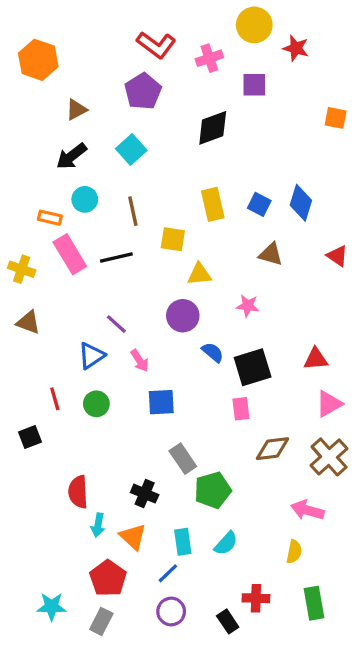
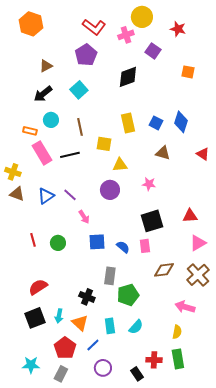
yellow circle: (254, 25) -> (142, 17), moved
orange hexagon: (38, 60) -> (31, 24), moved
purple square: (254, 85) -> (153, 51), turned 35
orange square: (336, 118) -> (188, 72), moved
yellow cross: (22, 269) -> (13, 172), moved
blue semicircle: (213, 352) -> (123, 247), moved
blue triangle: (91, 356) -> (46, 196), moved
black square: (30, 437) -> (35, 318), moved, size x1.5
gray rectangle: (183, 459) -> (110, 276), turned 42
red semicircle: (78, 492) -> (38, 287), moved, turned 60
blue line: (168, 573) -> (93, 345), moved
green rectangle: (314, 603) -> (178, 359), moved

